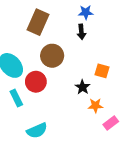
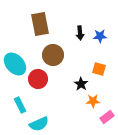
blue star: (86, 12) -> (100, 36), moved
brown rectangle: (38, 22) -> (40, 24), turned -35
cyan rectangle: (16, 98) -> (20, 105), moved

